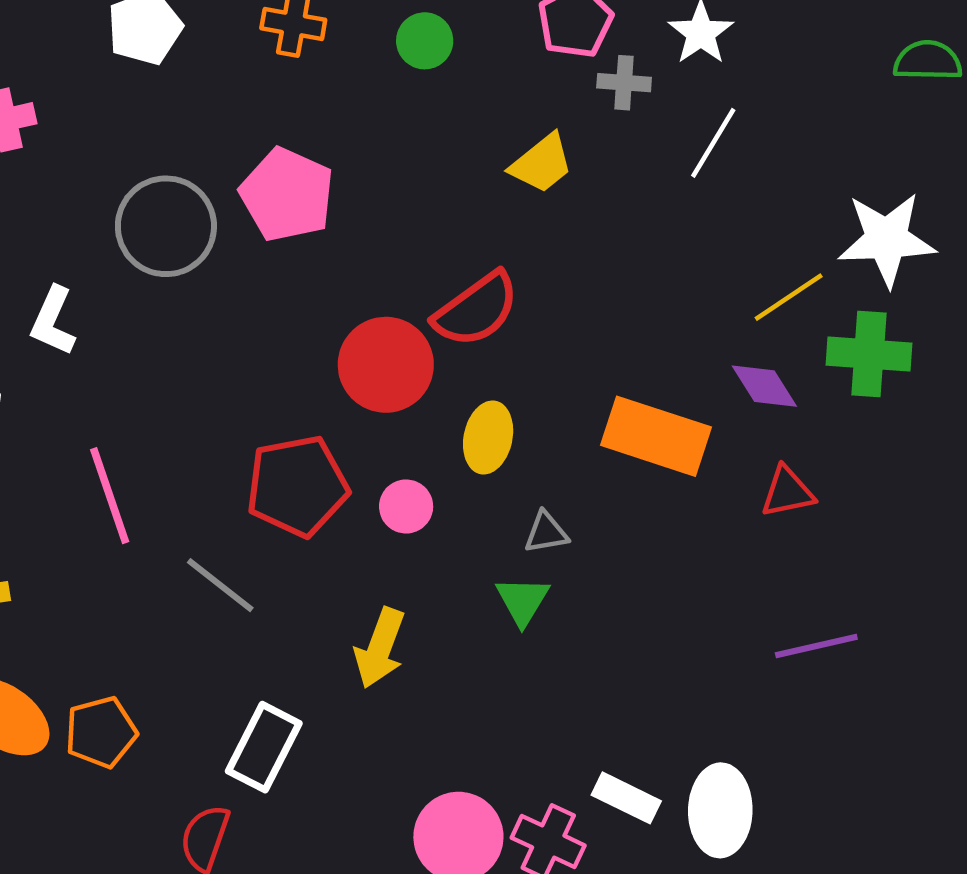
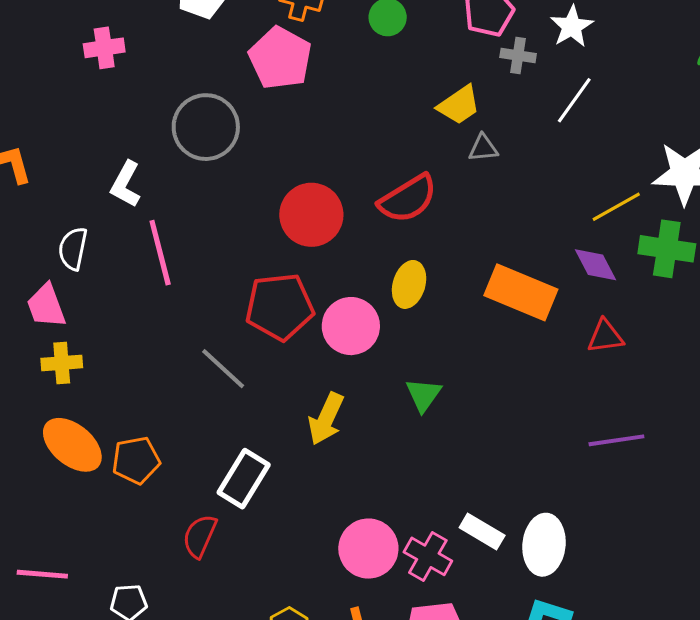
pink pentagon: (287, 195) -> (280, 58), moved
red circle: (386, 365) -> (311, 215), moved
pink line: (110, 496) -> (160, 253), moved
pink circle: (406, 506) -> (351, 326), size x1.6
gray triangle: (546, 533) -> (483, 148), moved

